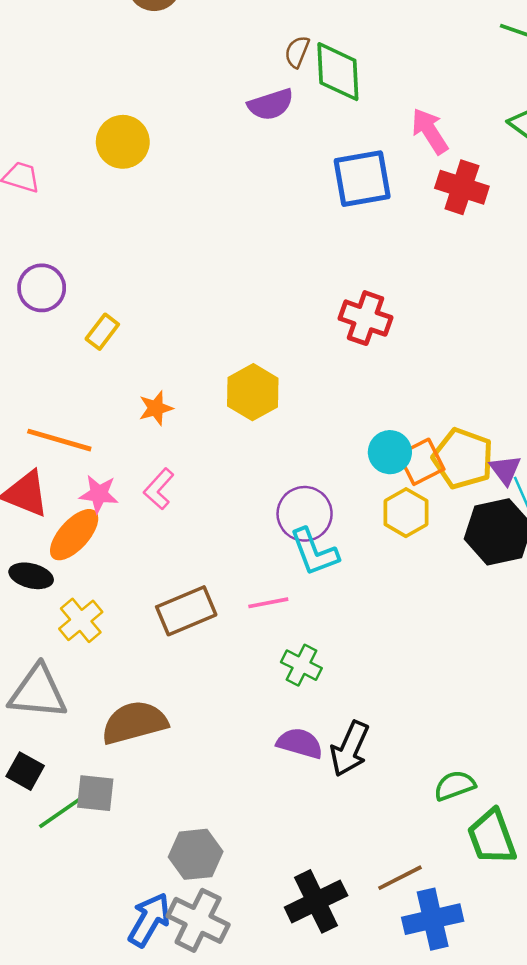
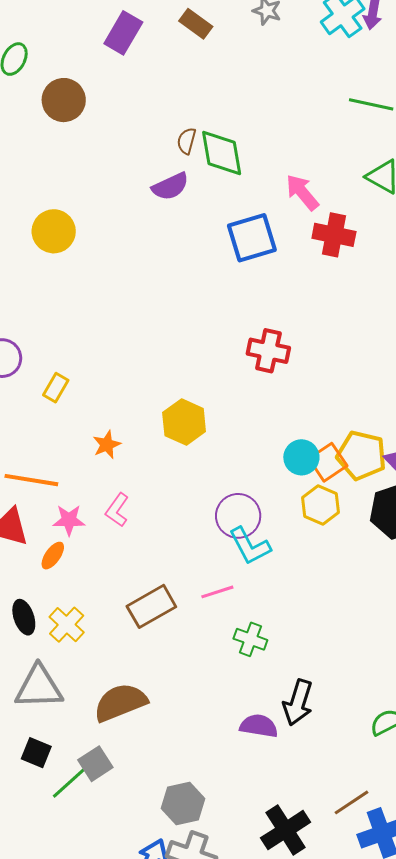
orange ellipse: (74, 535) -> (53, 556), size x0.6
black ellipse: (31, 576) -> (24, 617), moved, turned 64
purple semicircle: (300, 743) -> (259, 726), moved
gray square: (95, 793) -> (95, 764), turned -32

